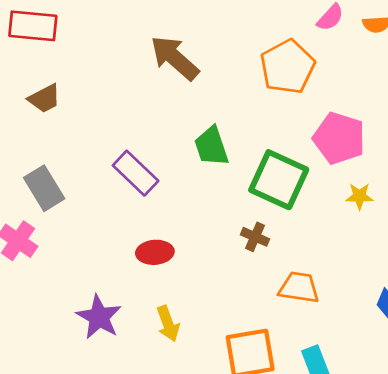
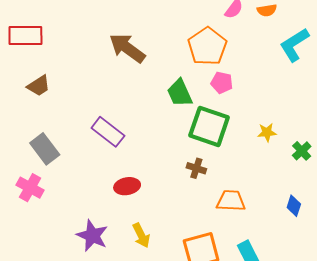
pink pentagon: (339, 138) -> (222, 83), moved, size x0.6
green trapezoid: (211, 146) -> (180, 93), moved

